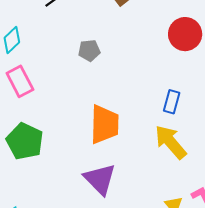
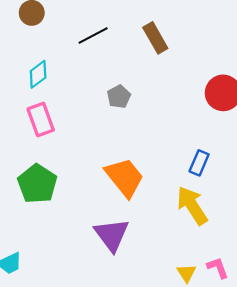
gray pentagon: (89, 50) -> (119, 97), turned -30
orange trapezoid: (105, 124) -> (124, 177), turned -48

